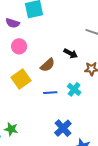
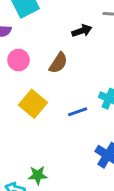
black arrow: (71, 53) -> (82, 31), moved, turned -32
brown semicircle: (48, 65) -> (58, 63), moved

